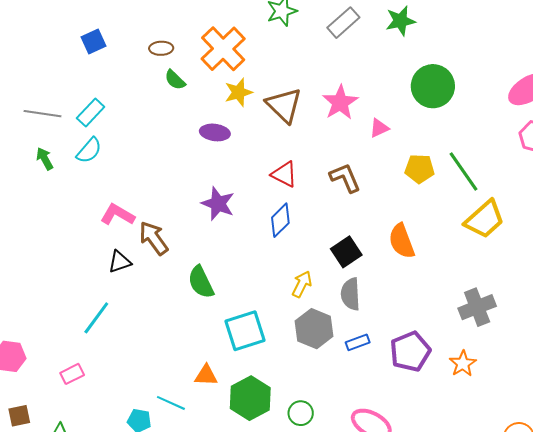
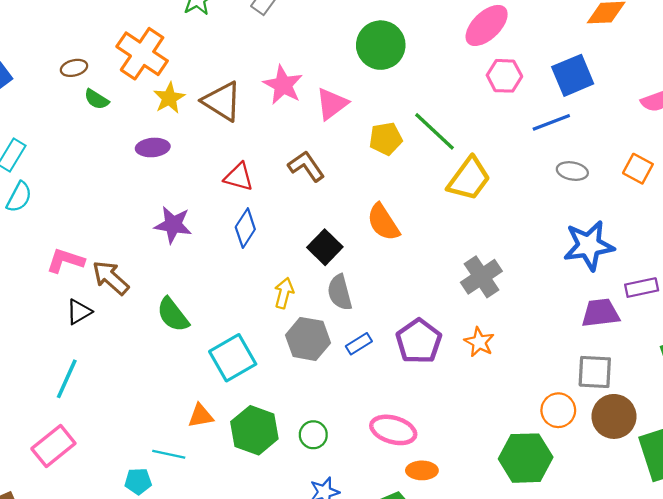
pink triangle: (379, 128) -> (332, 104), size x1.5
pink rectangle: (72, 374) -> (53, 446), size x1.6

